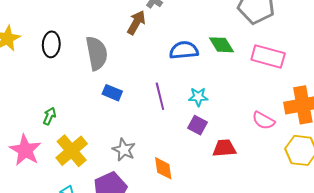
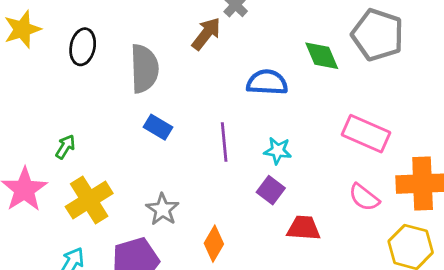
green diamond: (221, 45) -> (322, 56), moved
pink rectangle: (268, 57) -> (366, 134), moved
orange diamond: (163, 168) -> (214, 244), turned 30

